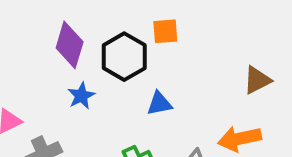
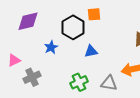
purple diamond: (70, 45) -> (28, 21), moved, turned 60

